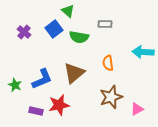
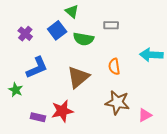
blue L-shape: (42, 79) -> (37, 68), moved
brown star: (111, 97) -> (117, 102), turned 30

